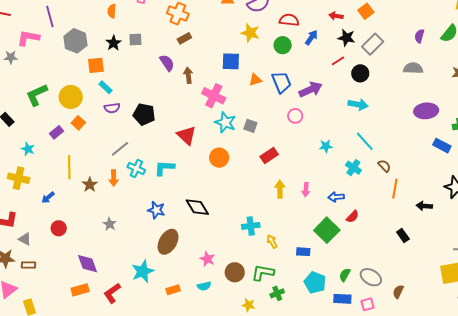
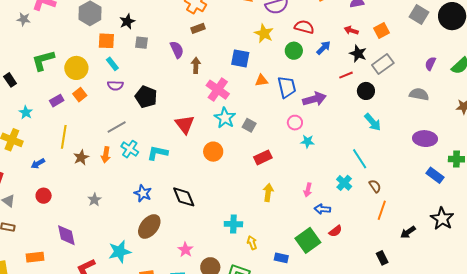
gray square: (135, 39) -> (141, 43), moved
cyan arrow: (358, 104) -> (373, 122), moved, turned 30
cyan star: (326, 146) -> (307, 141), moved
pink arrow: (306, 190) -> (308, 190), moved
black arrow: (424, 206) -> (408, 232), turned -49
orange rectangle: (80, 290) -> (35, 257), moved

